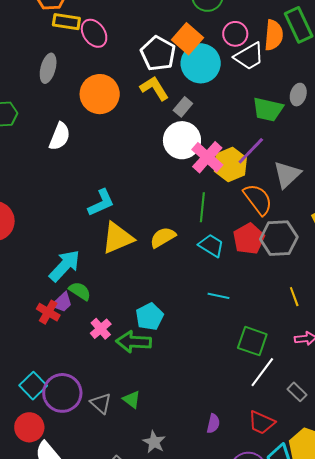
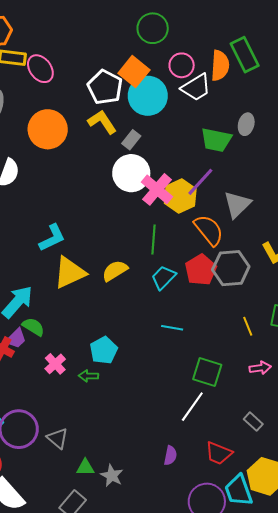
cyan trapezoid: (211, 245) -> (163, 277), turned -76
green arrow: (134, 342) -> (88, 376), size x0.6
white line: (262, 372) -> (192, 407), moved
green triangle: (132, 399) -> (85, 467), moved, turned -36

